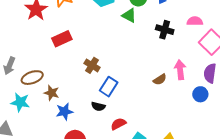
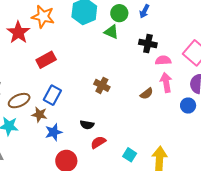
pink semicircle: (195, 21) -> (163, 60), moved
brown cross: (92, 65) -> (102, 85), moved
blue rectangle: (109, 87) -> (52, 95), moved
red semicircle: (118, 124) -> (98, 142), moved

